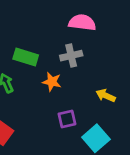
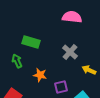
gray cross: (71, 56) -> (70, 52), moved, turned -35
orange star: (52, 82) -> (40, 75), moved

